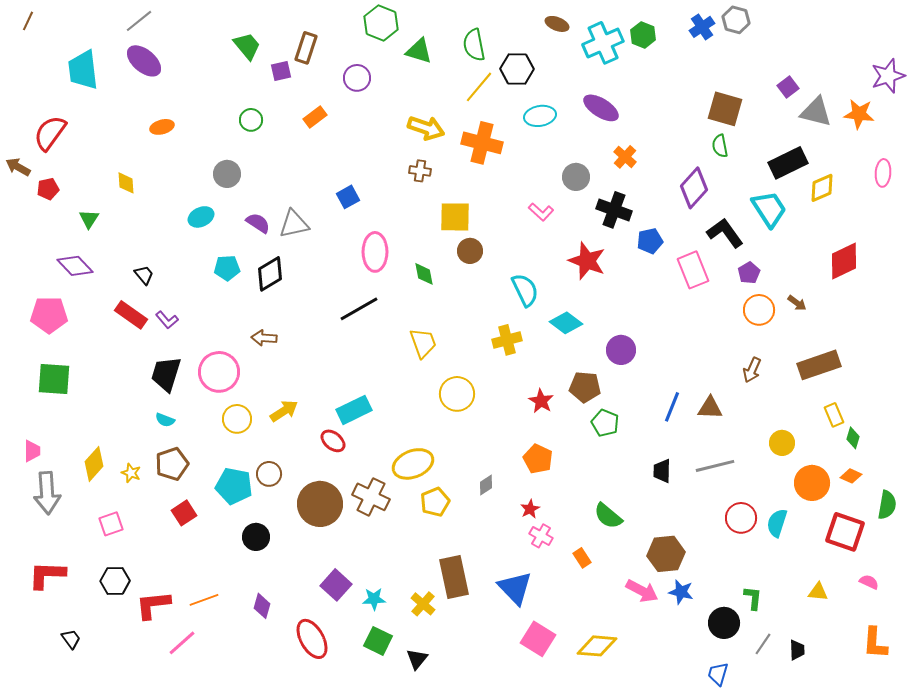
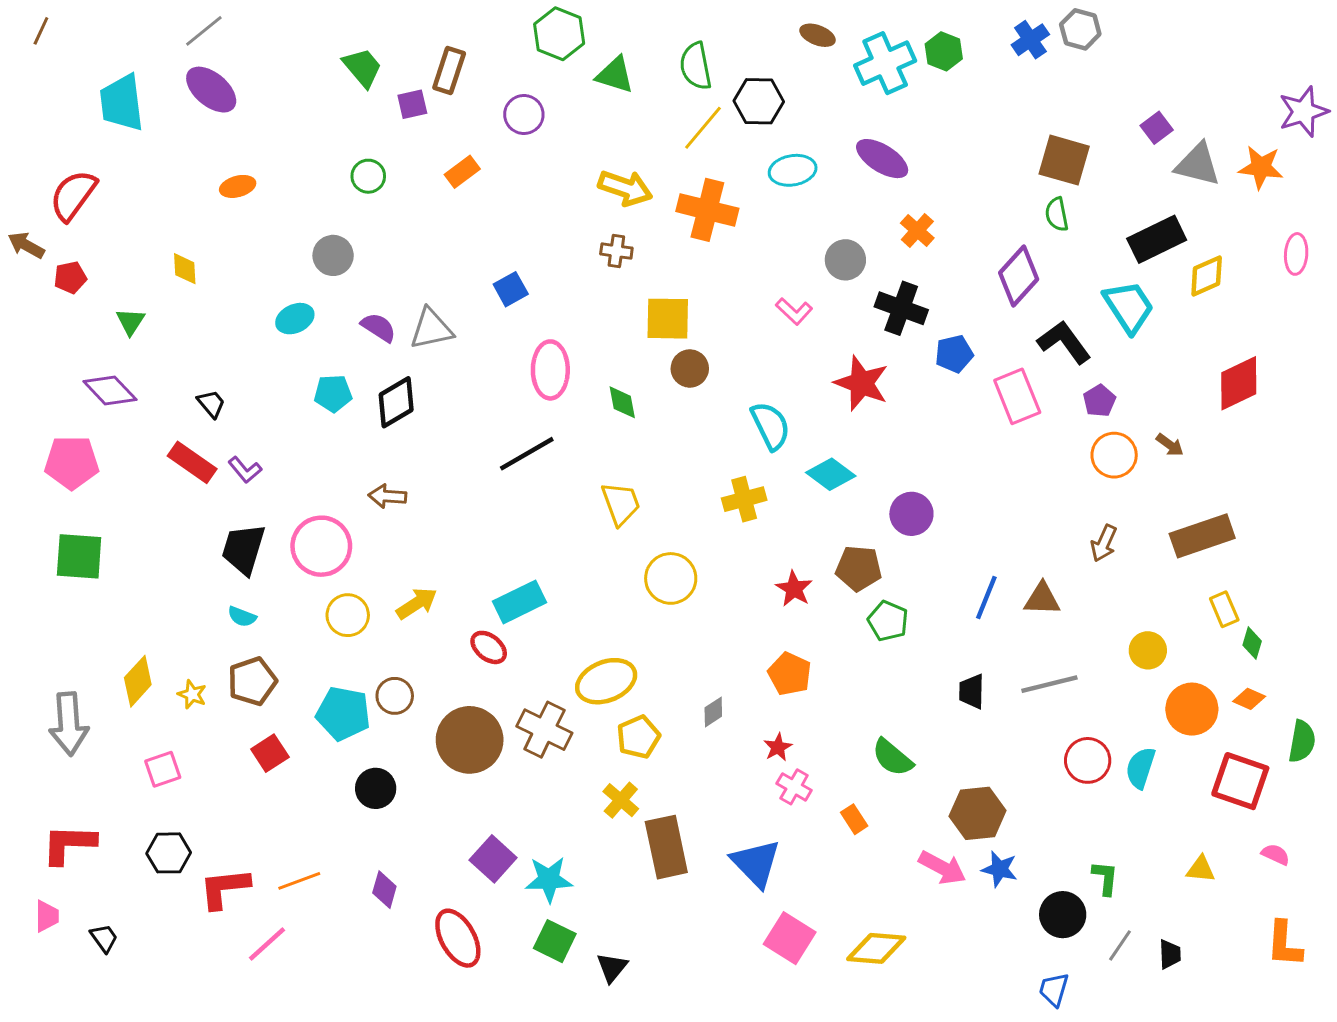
pink trapezoid: (32, 451) -> (47, 916), moved
cyan star: (374, 599) -> (549, 879), size x1.4
yellow cross: (423, 604) -> (621, 800), moved

